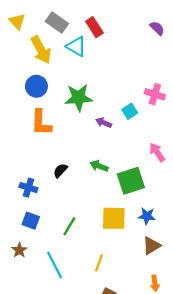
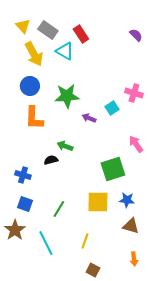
yellow triangle: (17, 21) -> (23, 26), moved
green arrow: (99, 166) -> (65, 146), moved
black semicircle: (60, 171) -> (51, 160), turned 32
brown triangle: (151, 246) -> (131, 226), turned 48
brown star: (19, 250) -> (15, 230), size x1.5

